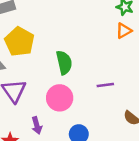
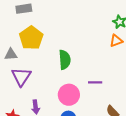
pink circle: (60, 98) -> (69, 95), moved

